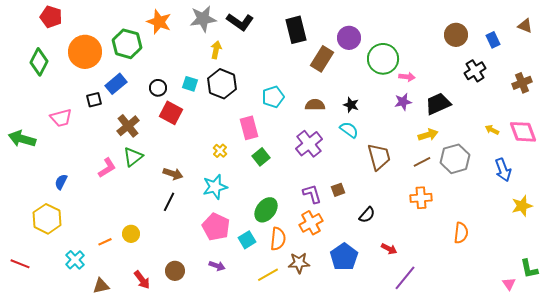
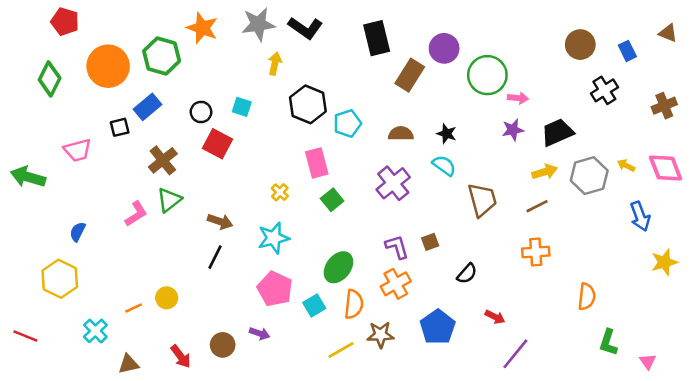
black hexagon: (222, 84) -> (308, 104), moved
gray hexagon: (455, 159) -> (589, 176), moved
purple arrow: (217, 266) -> (260, 333), moved
green L-shape: (529, 269) -> (608, 342), moved, turned 30

